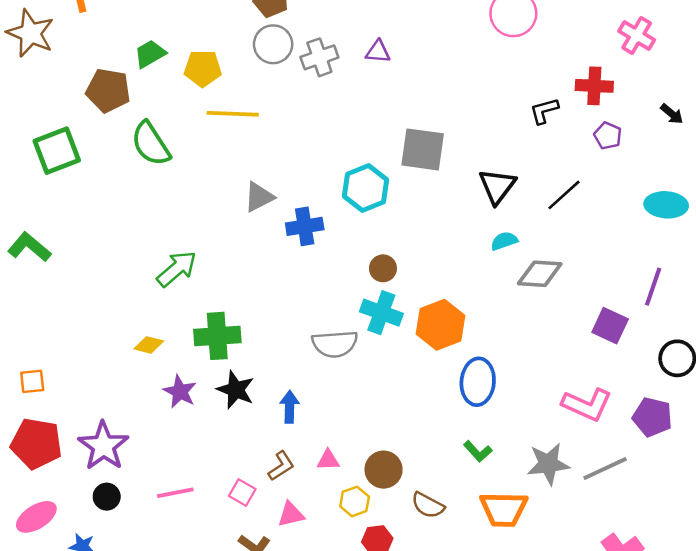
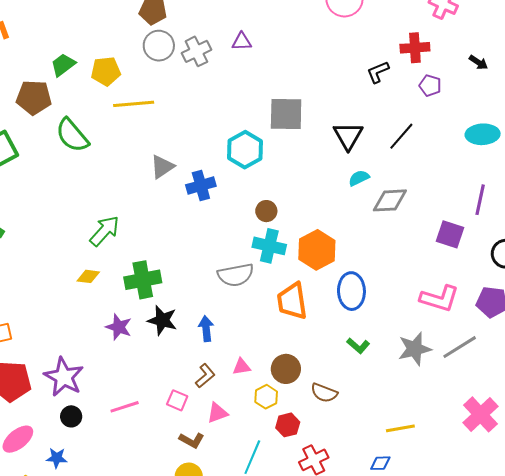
yellow diamond: (149, 345) -> (88, 276), moved
orange trapezoid: (504, 509) -> (292, 301), moved, turned 87

